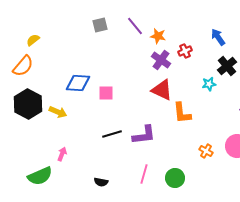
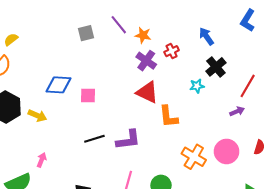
gray square: (100, 25) -> (86, 33), moved
orange cross: (206, 151) -> (194, 157), size x1.6

